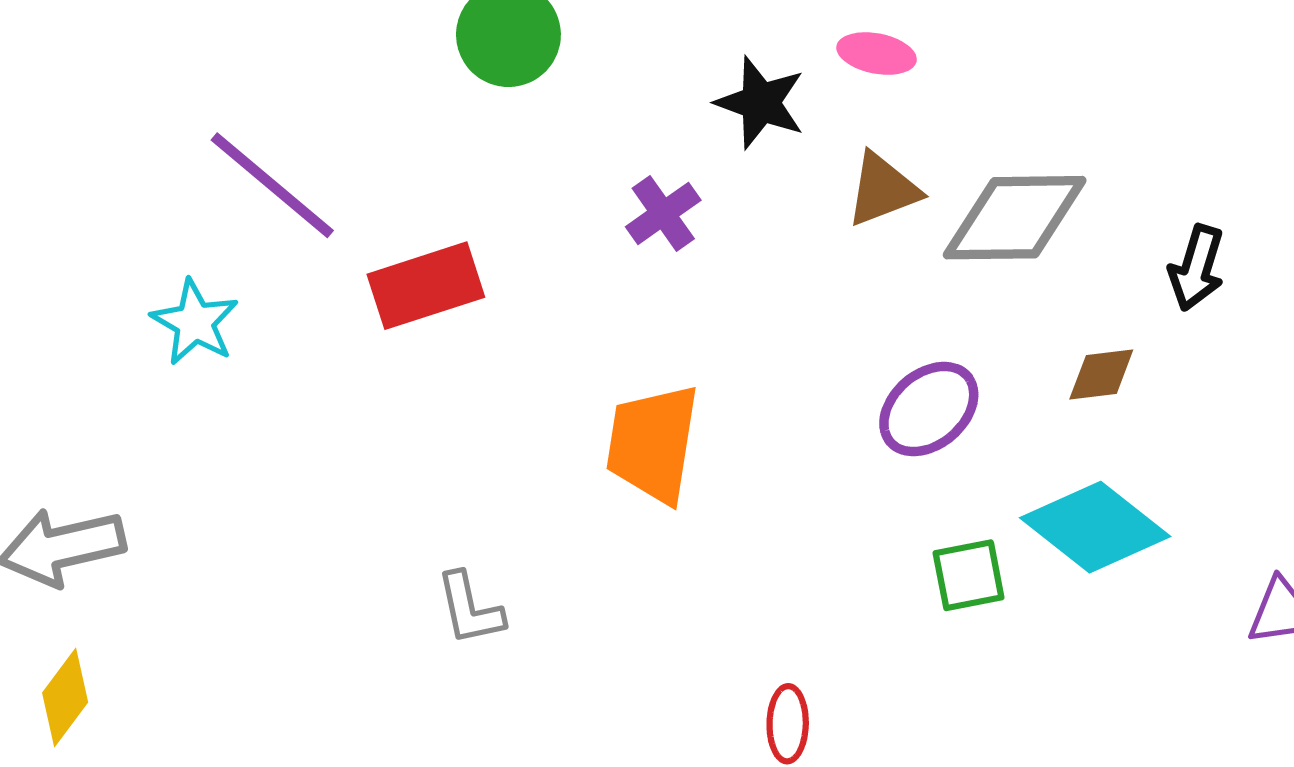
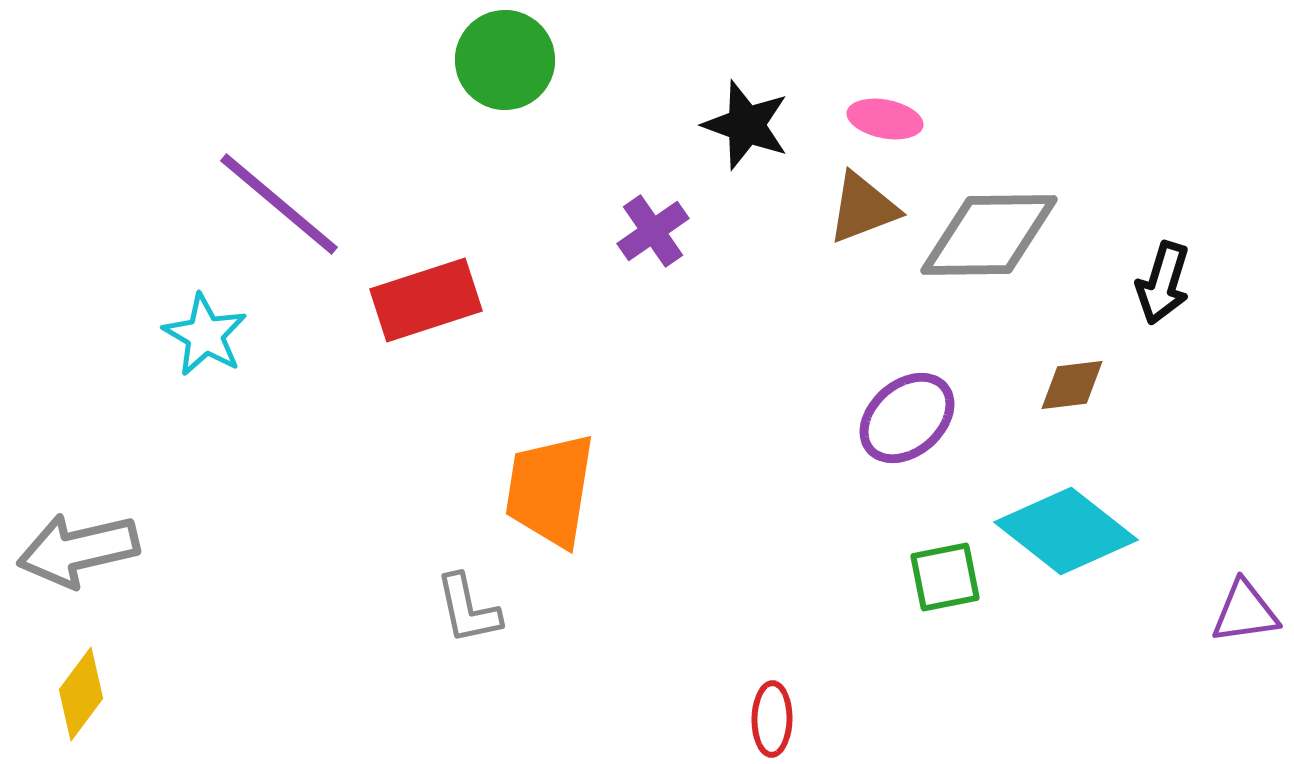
pink ellipse: (877, 54) -> (885, 119), moved
orange trapezoid: (653, 444) -> (550, 490), moved

